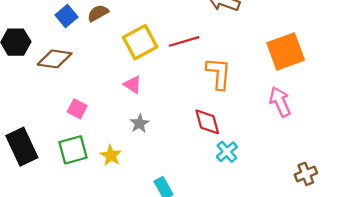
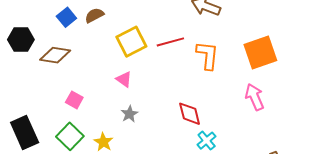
orange L-shape: (219, 73) -> (207, 55), moved
green square: (73, 150) -> (70, 136), turned -32

